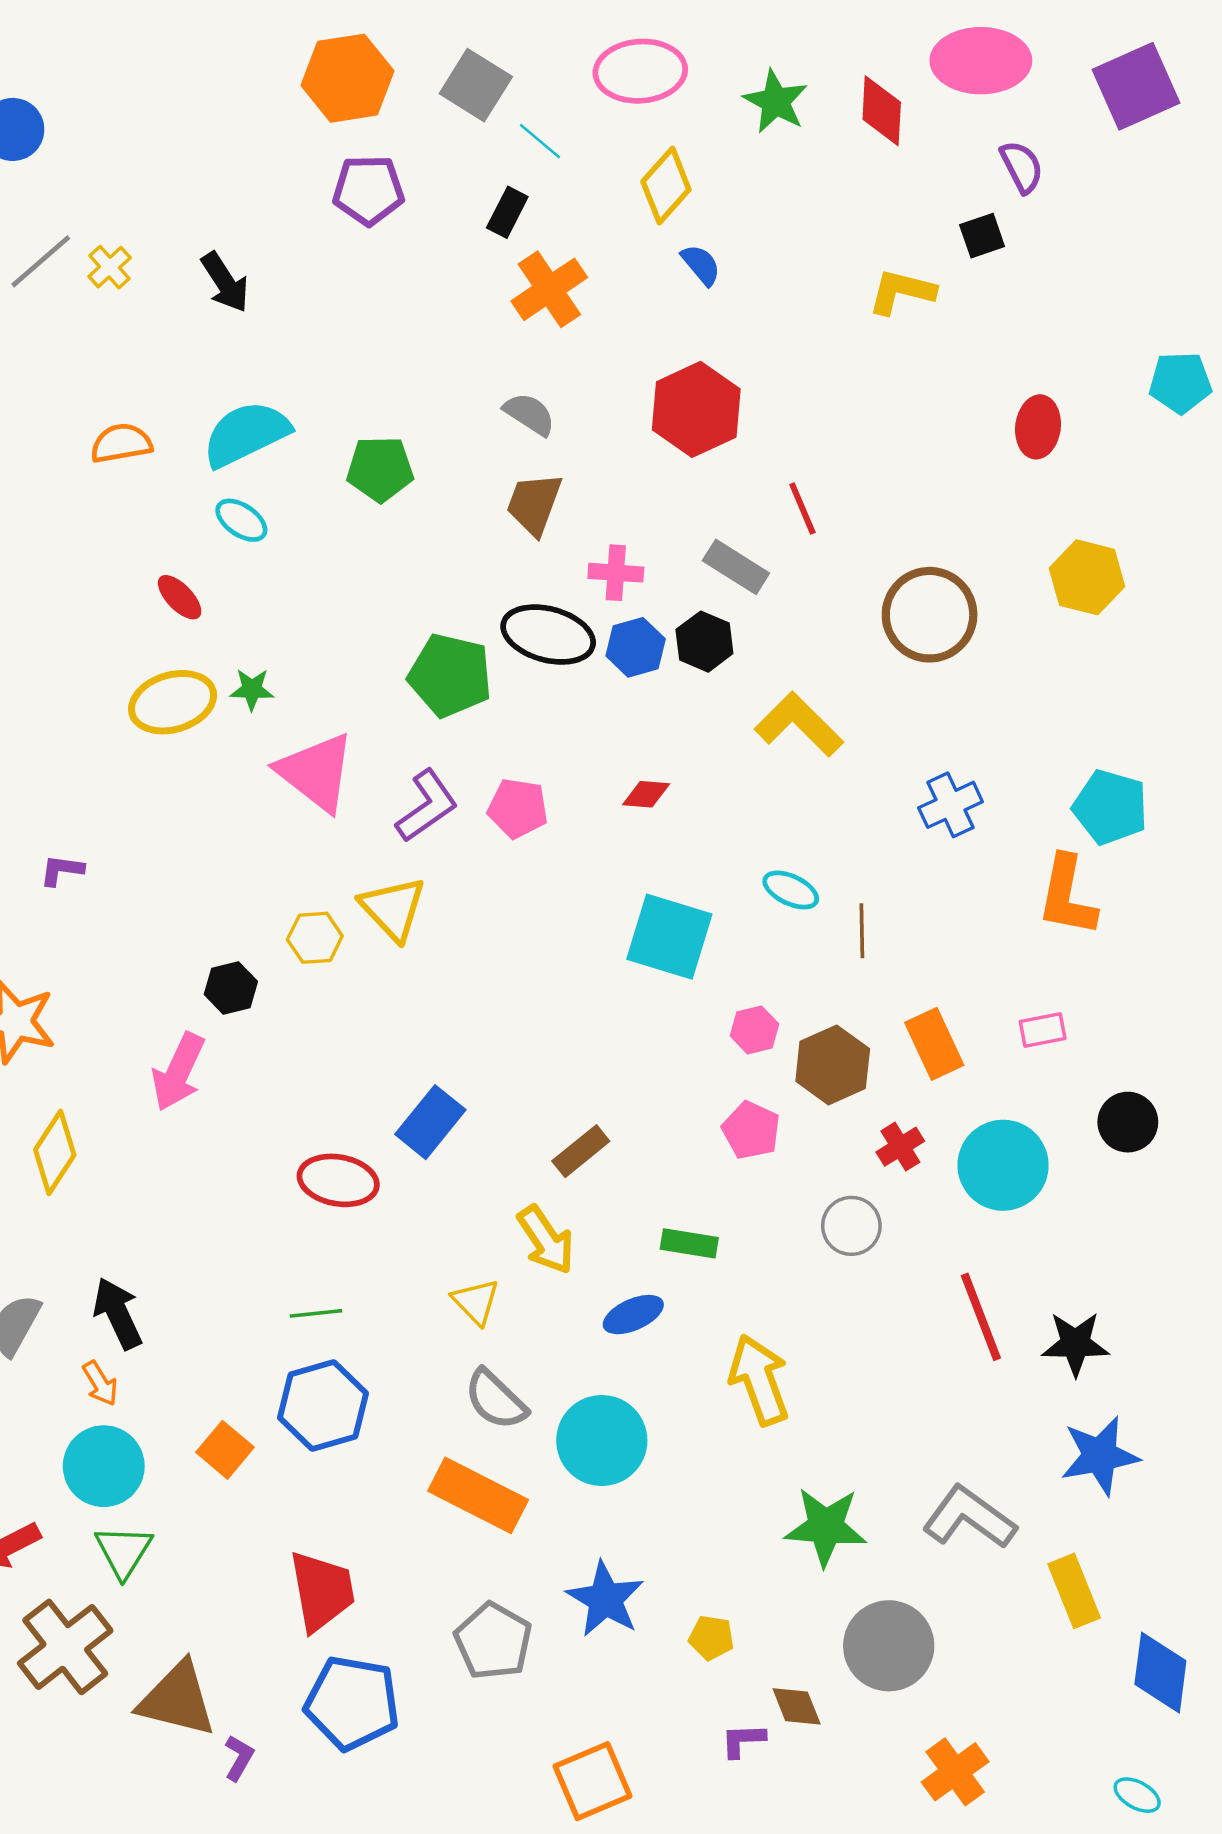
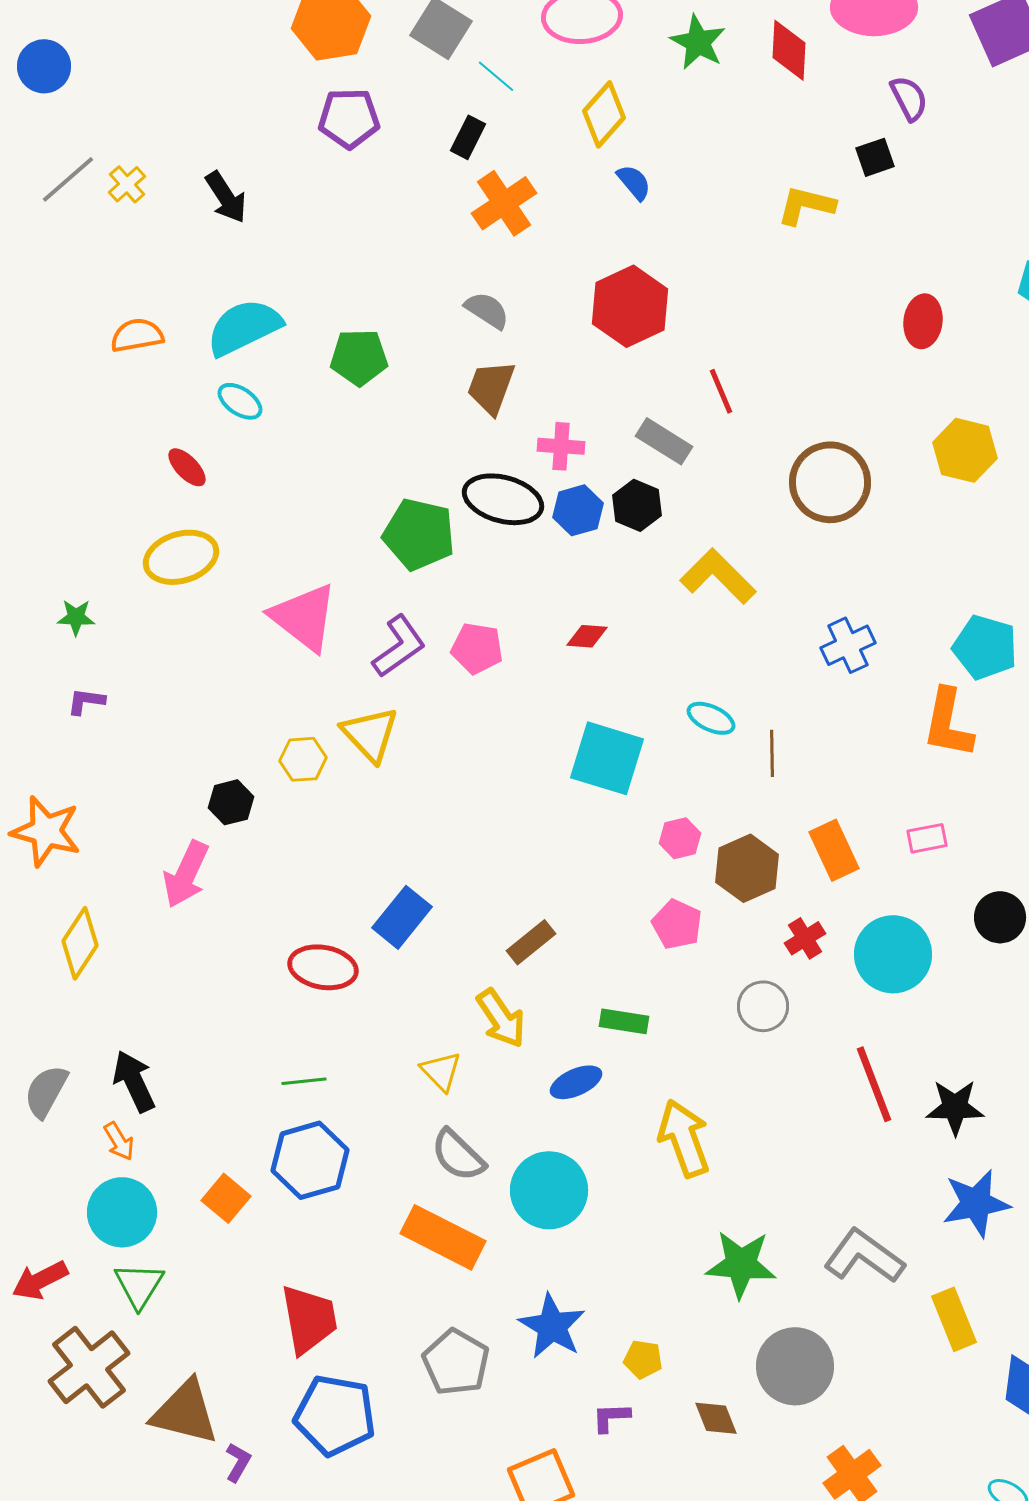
green star: (252, 689) -> (76, 617), moved
purple L-shape: (743, 1740) -> (611, 1417), moved

